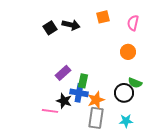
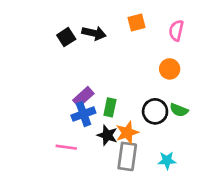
blue cross: (79, 93) -> (83, 114), moved, turned -30
black circle: (124, 93) -> (155, 111), moved
black star: (64, 101) -> (107, 135), moved

